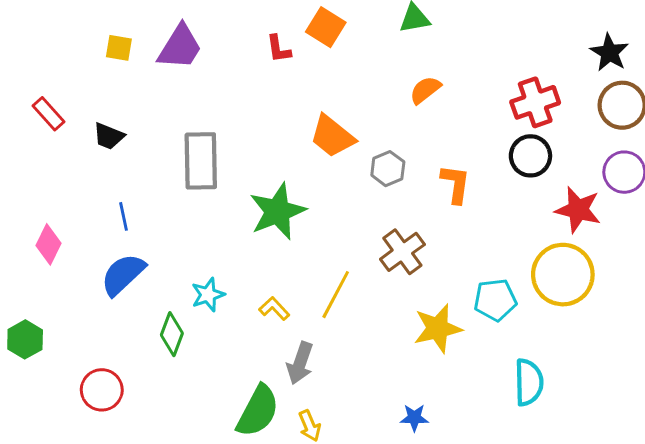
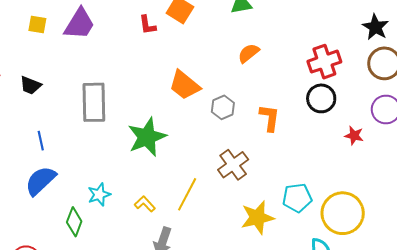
red star: (578, 210) -> (354, 136), size x0.6
yellow circle: (563, 275) -> (343, 213), moved

